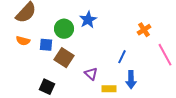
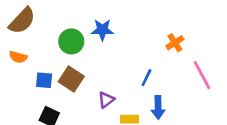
blue star: (88, 20) -> (102, 30), turned 30
blue square: (46, 45) -> (44, 80), moved
purple triangle: (91, 74) -> (106, 100), turned 40

